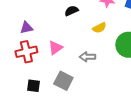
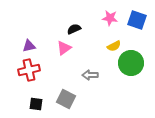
yellow semicircle: (99, 28) -> (114, 46), moved
pink triangle: (55, 48) -> (64, 48), moved

